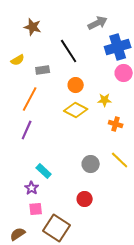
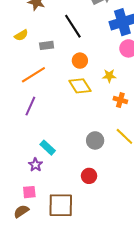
orange line: (30, 99) -> (33, 75), turned 30
yellow diamond: (76, 110) -> (80, 86), turned 30
pink square: (36, 209) -> (29, 192), moved
brown square: (57, 228) -> (61, 205), turned -32

